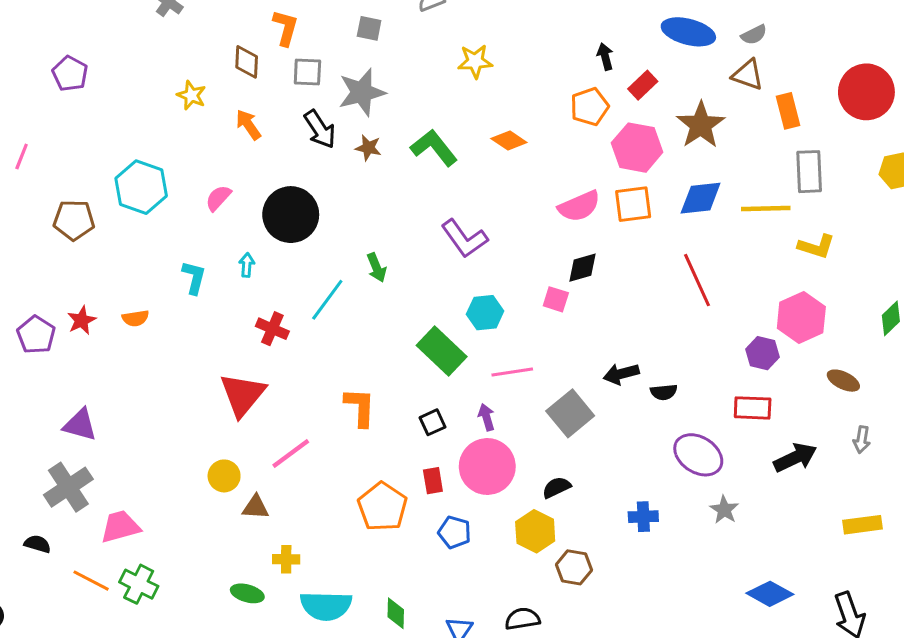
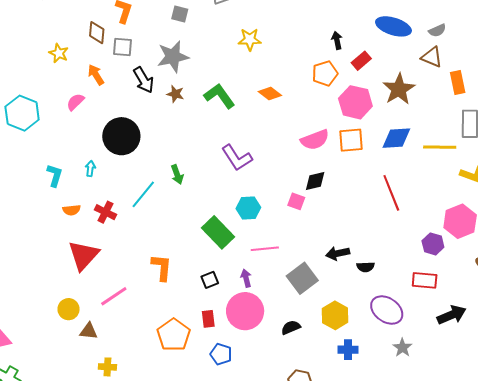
gray square: (307, 72) -> (122, 47), moved
pink semicircle: (218, 198) -> (75, 102), moved
orange semicircle: (135, 318) -> (72, 210), moved
yellow hexagon: (535, 531) -> (335, 315), moved

